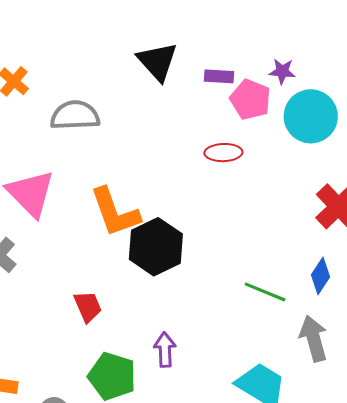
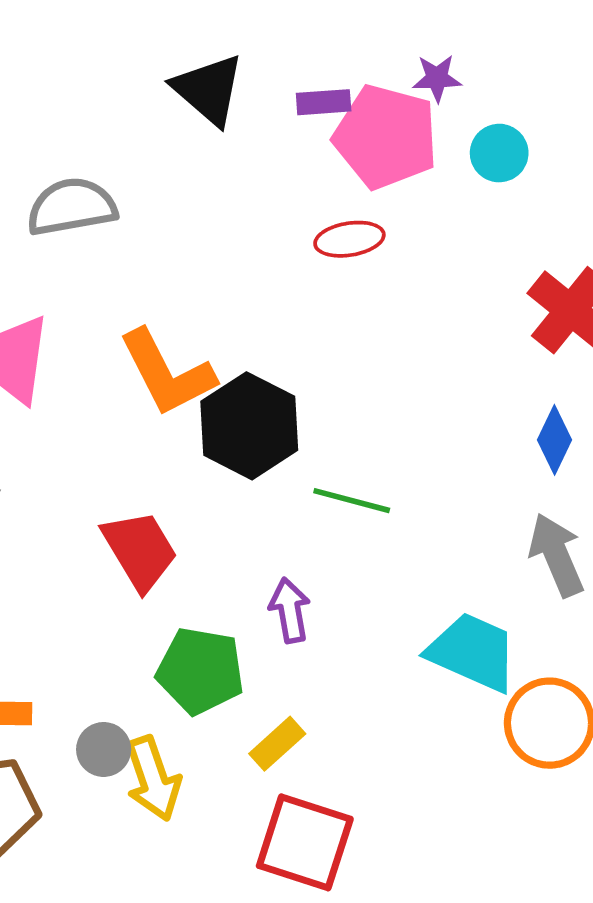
pink pentagon: (250, 100) -> (386, 137), size x1.4
cyan circle: (311, 116) -> (499, 153), size x0.6
green line: (265, 292) -> (352, 501), moved
red trapezoid: (88, 307) -> (140, 550), size x1.4

